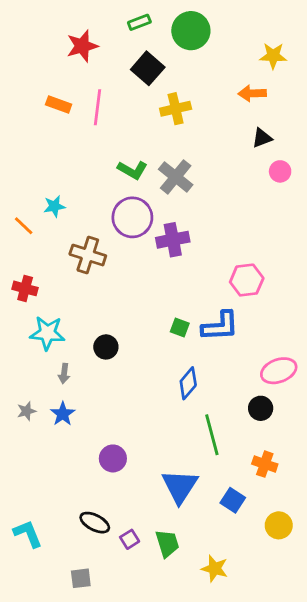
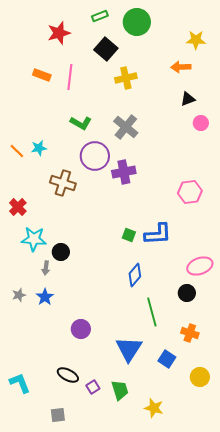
green L-shape: (132, 170) -> (81, 123), moved
orange line: (24, 226) -> (17, 151), moved
pink hexagon: (247, 280) -> (190, 192), moved
red cross: (25, 288) -> (18, 207), turned 30
black circle: (106, 347) -> (61, 252), moved

